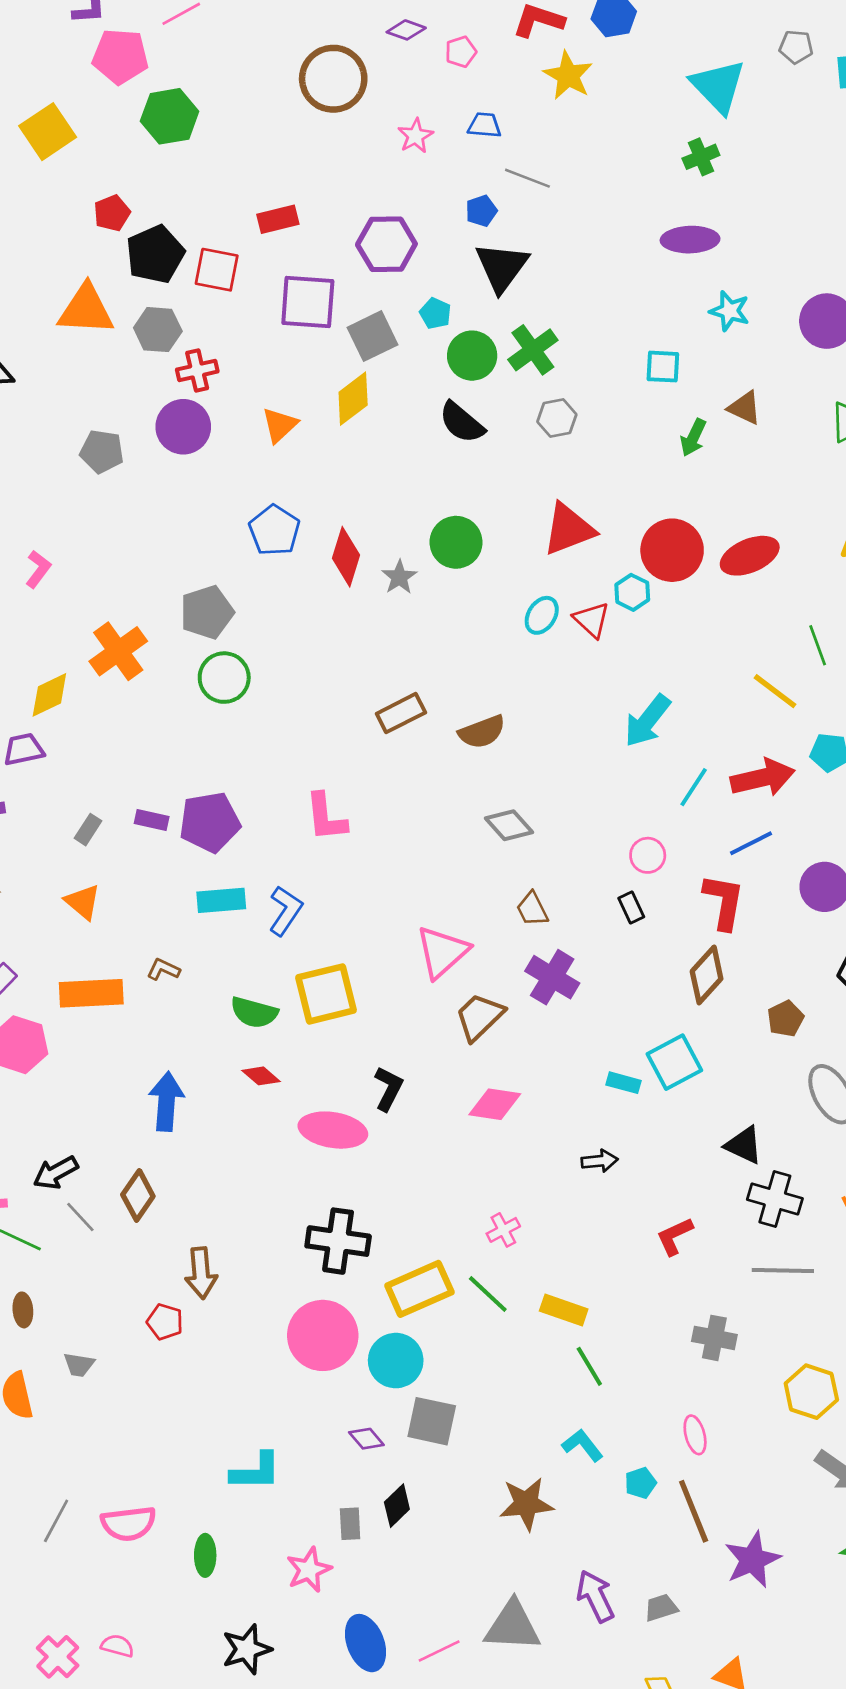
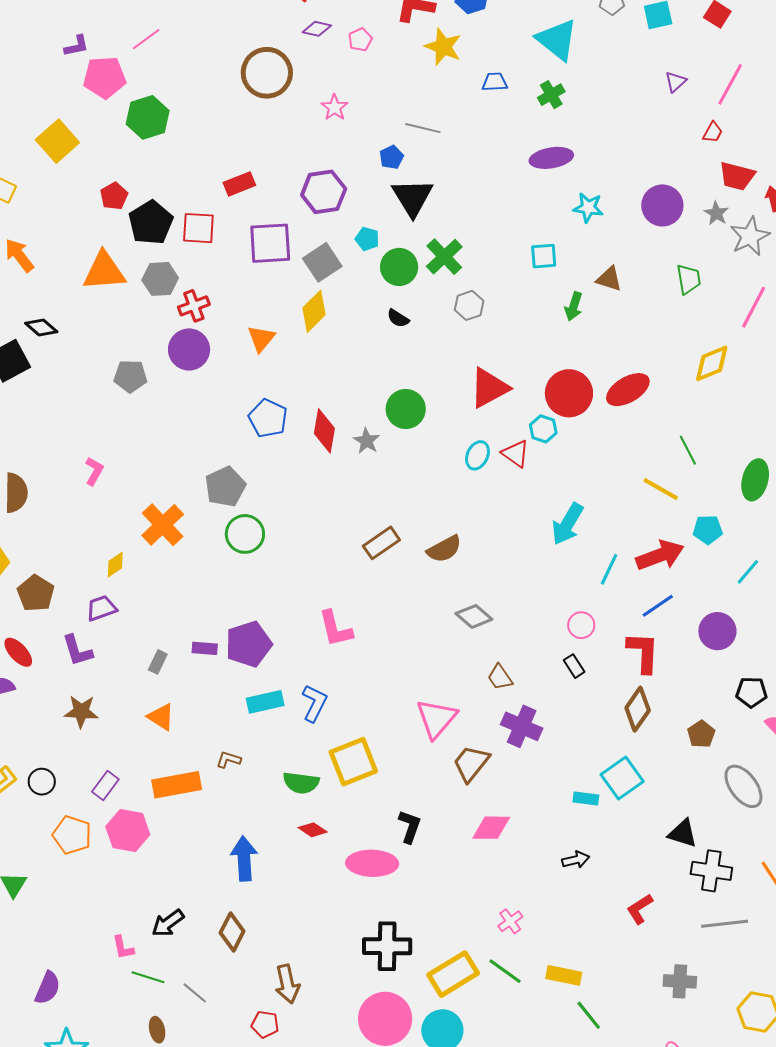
blue trapezoid: (484, 125) -> (495, 82), moved
black semicircle: (462, 422) -> (398, 318), size x0.6
yellow diamond: (49, 695) -> (115, 565), size x0.7
gray line: (80, 1217) -> (195, 993), moved

